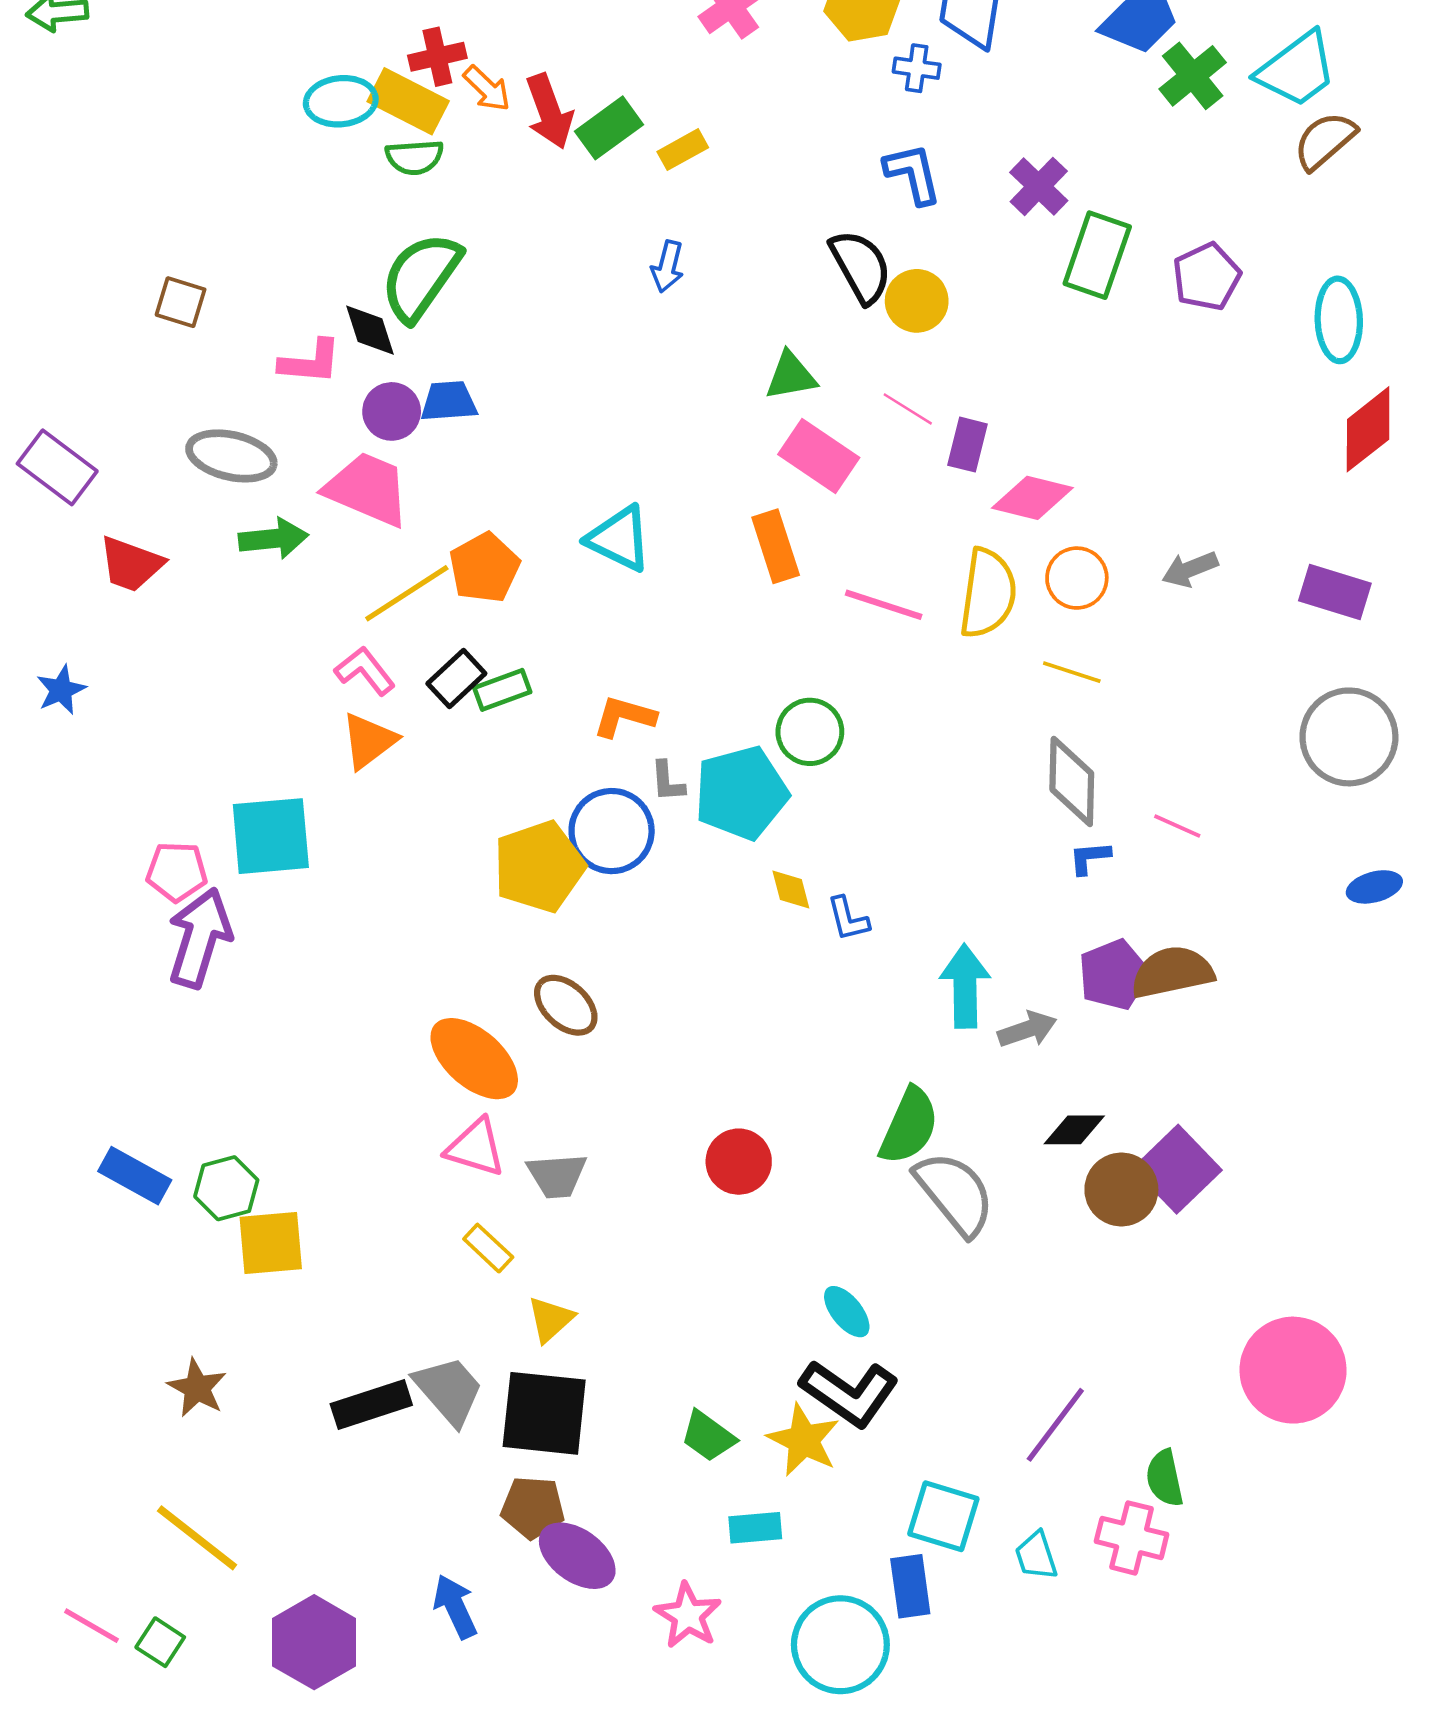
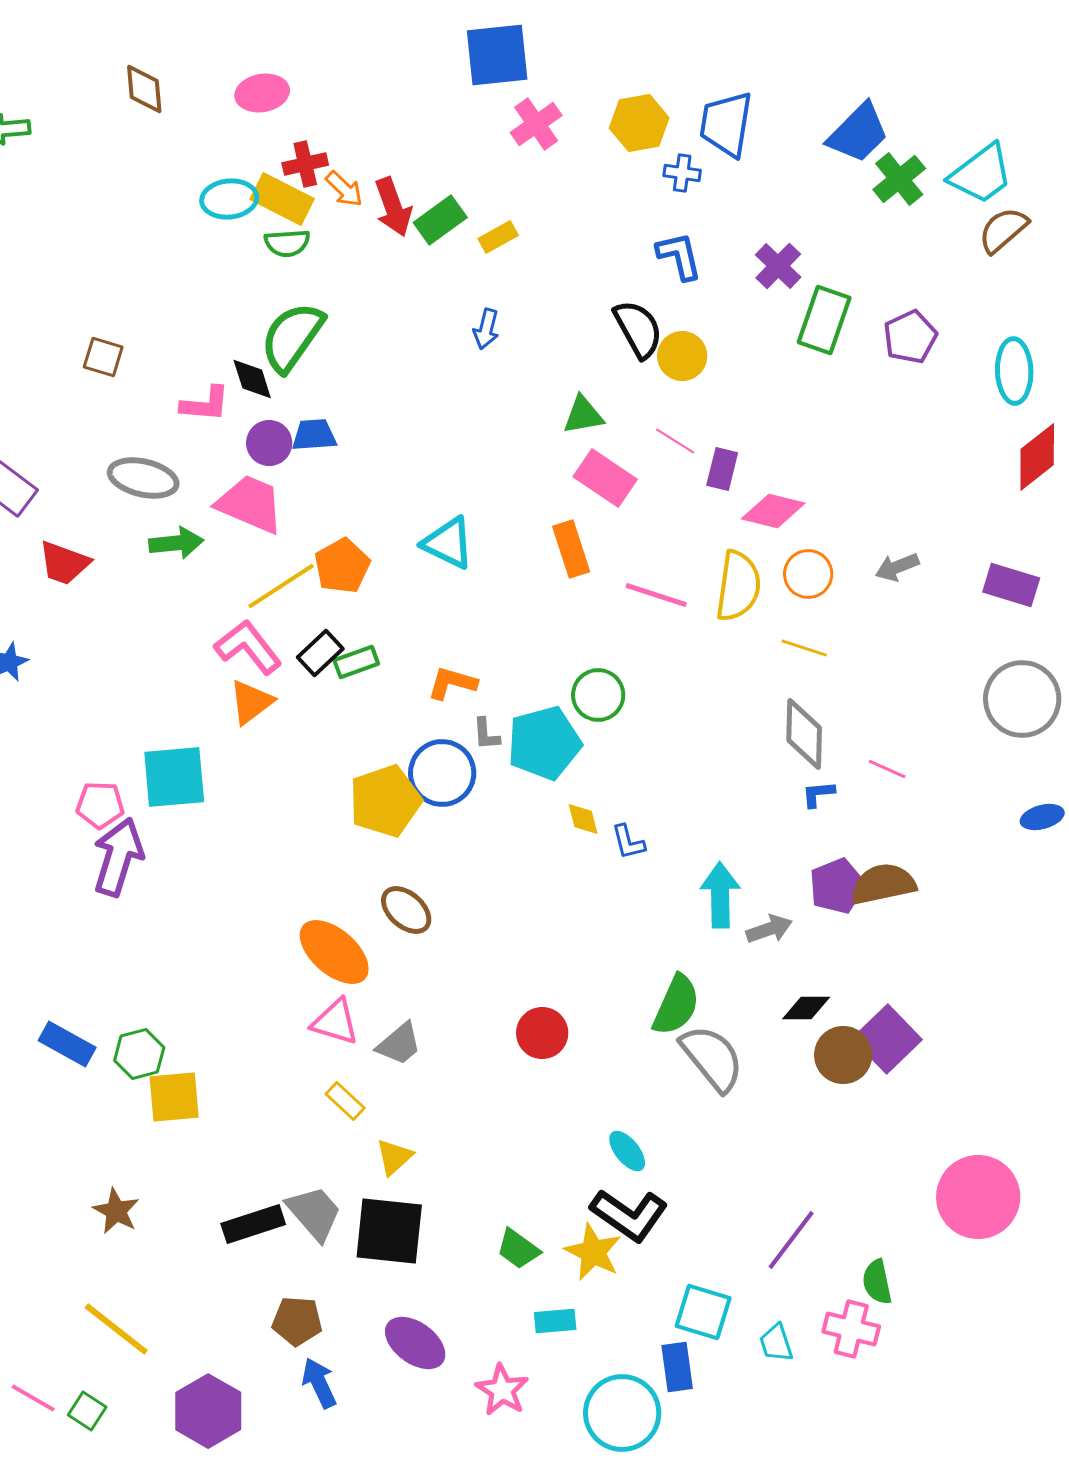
pink L-shape: (365, 671) -> (248, 647), size x1.4
gray trapezoid: (557, 1176) -> (399, 1044), turned -36
brown pentagon: (533, 1507) -> (297, 1321), moved

